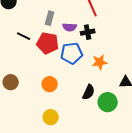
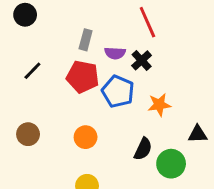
black cross: (88, 32) -> (142, 60), turned -32
black line: (24, 36) -> (32, 71), moved, turned -72
blue pentagon: (72, 53) -> (118, 91), turned 30

